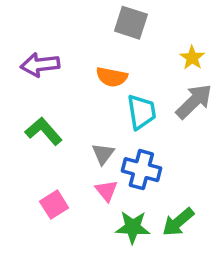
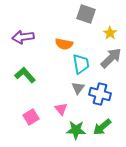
gray square: (131, 23) -> (86, 14), moved
gray triangle: (103, 154) -> (78, 88), moved
blue cross: (141, 170) -> (100, 94), moved

